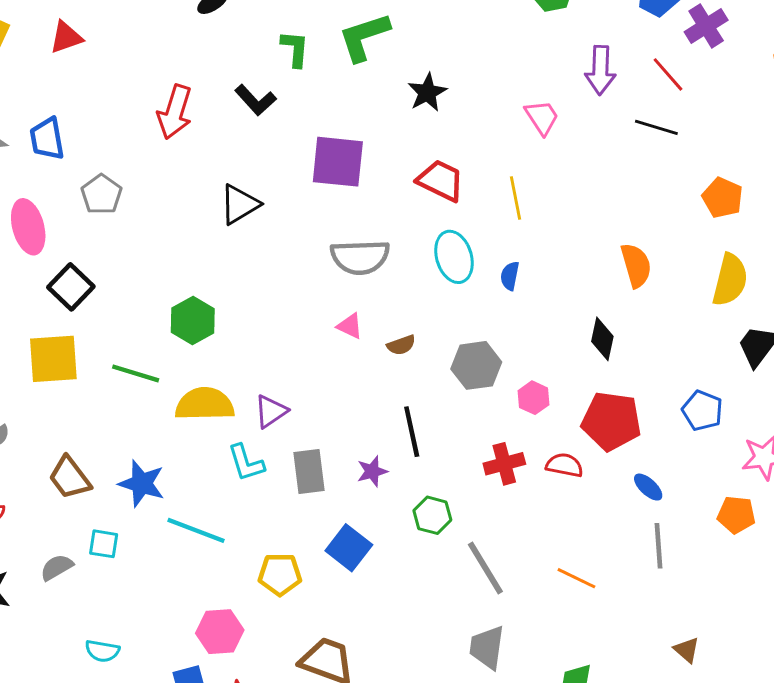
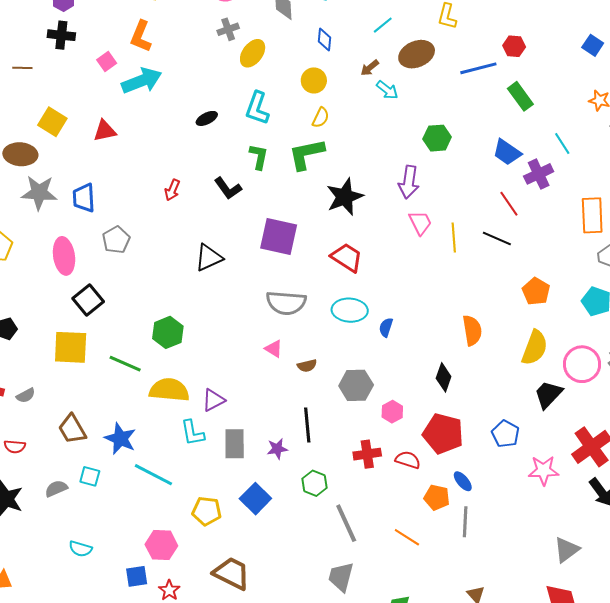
purple arrow: (600, 70) -> (409, 182), moved
black star: (427, 92) -> (345, 197), size x1.4
red arrow: (175, 112) -> (172, 190), size x0.6
yellow line: (516, 198) -> (454, 238), moved
cyan ellipse: (454, 257) -> (350, 310), turned -76
orange pentagon: (736, 515) -> (437, 497), moved

